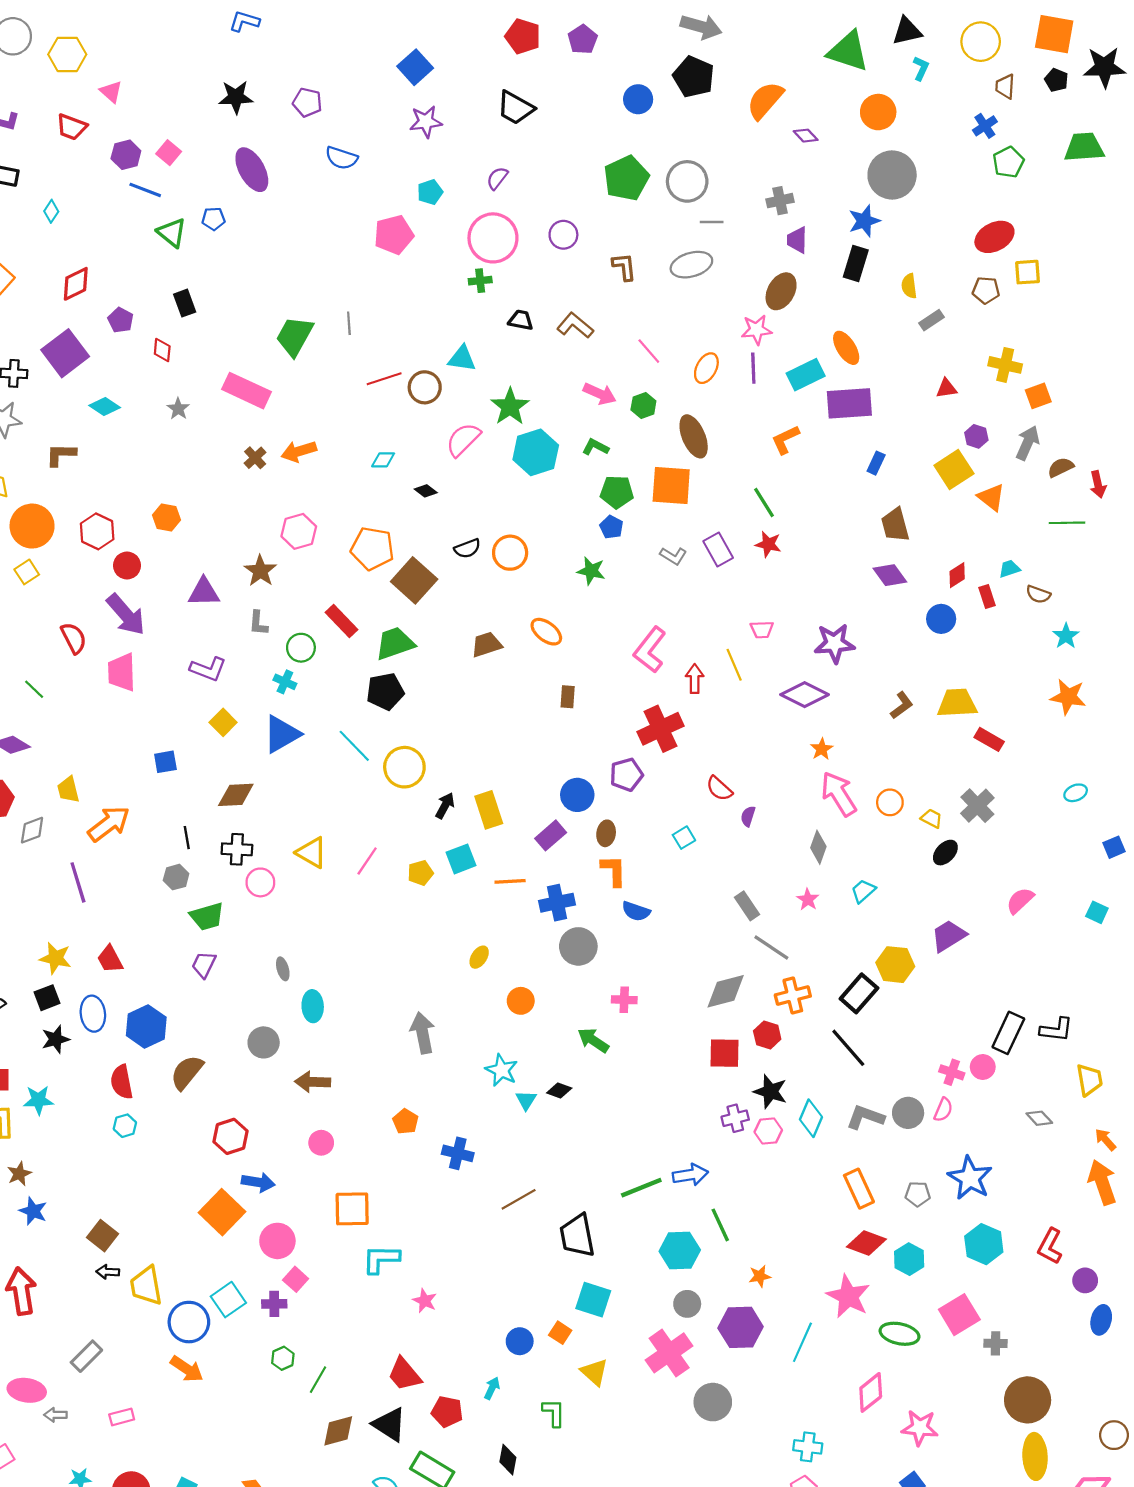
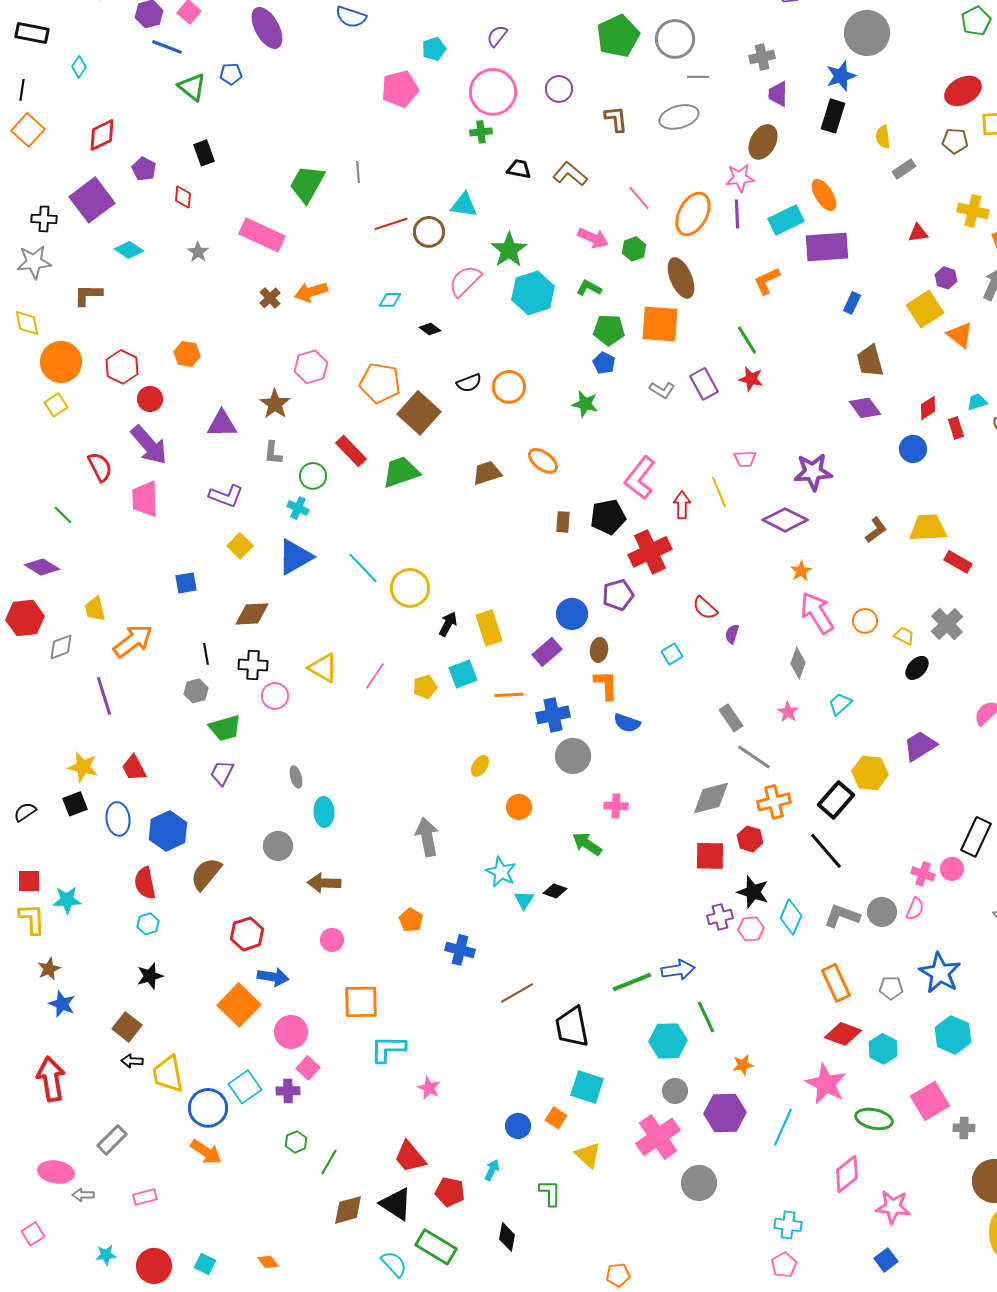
orange ellipse: (706, 368) -> (693, 214), size x1.5
black pentagon: (385, 691) -> (608, 517), moved
black star: (56, 1039) -> (150, 976), moved

